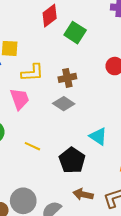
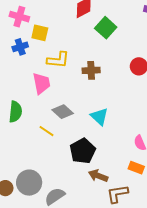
gray diamond: (64, 104) -> (63, 112), moved
cyan triangle: (98, 136) -> (99, 117), moved
brown arrow: (83, 194) -> (98, 176), moved

